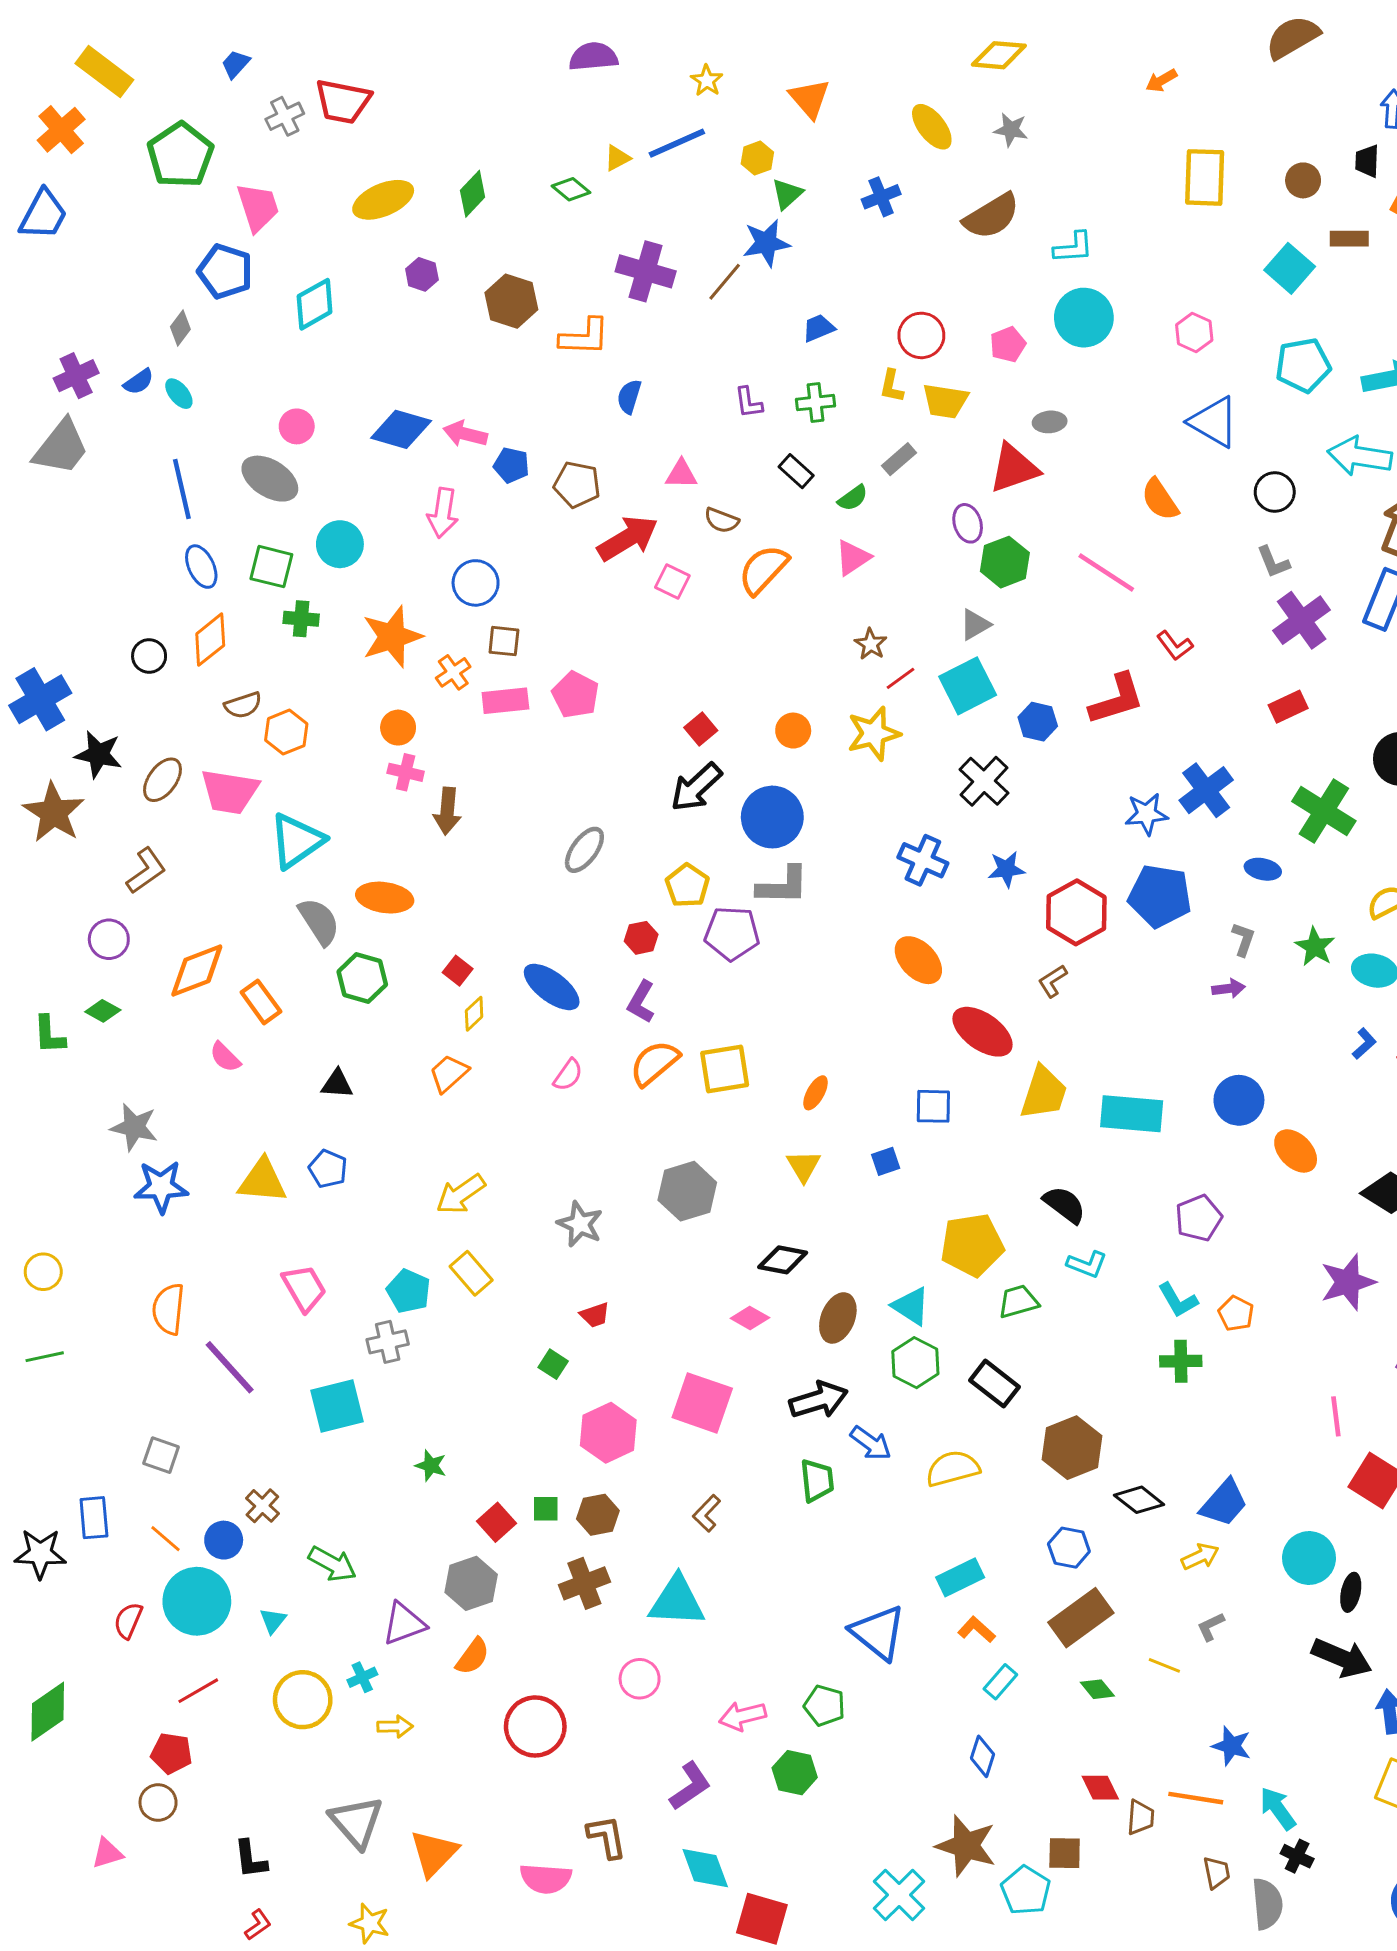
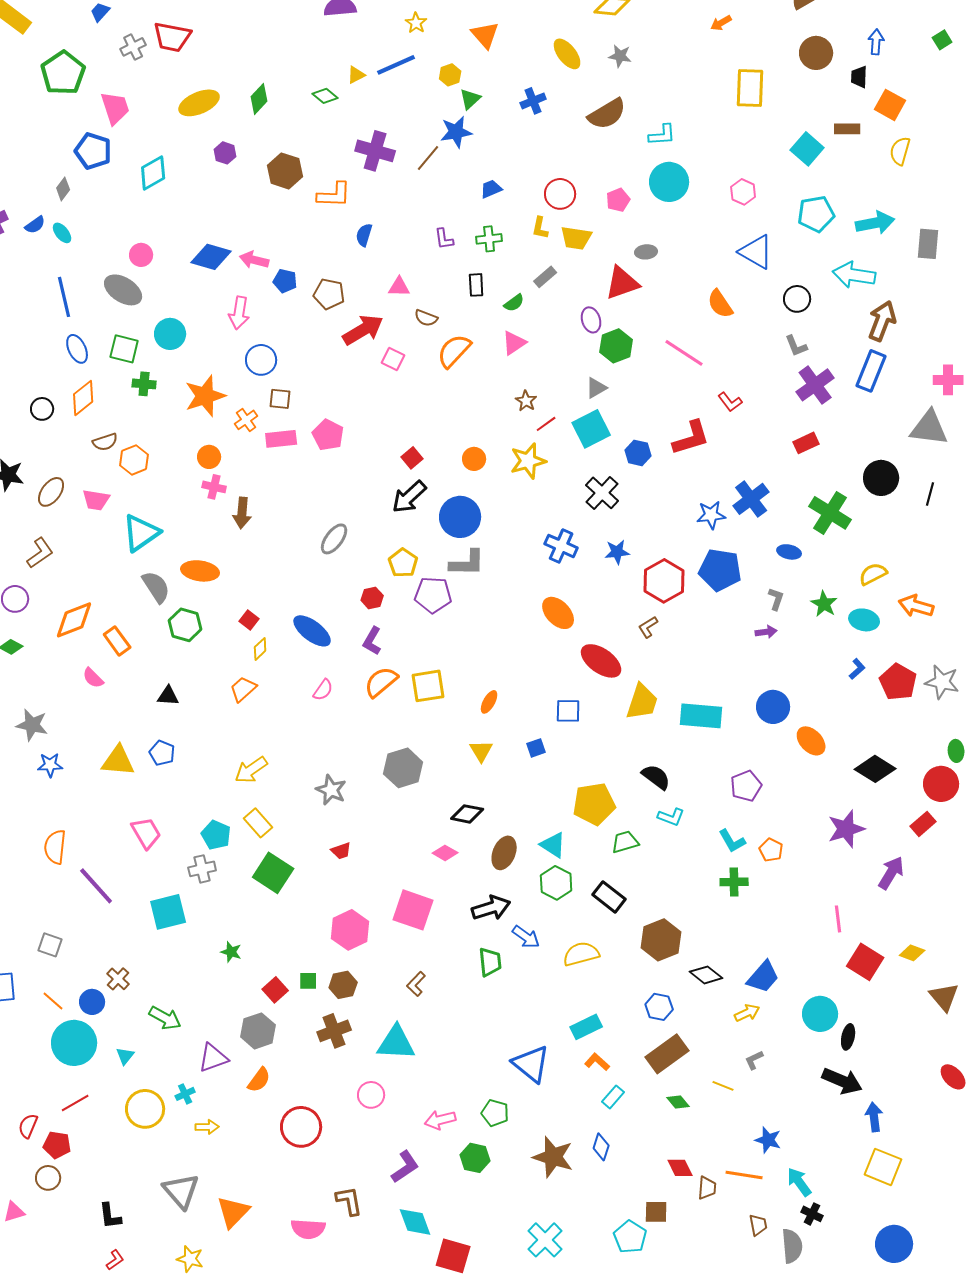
brown circle: (1303, 180) -> (816, 53), moved, size x1.4
black rectangle: (796, 471) -> (476, 285), turned 45
pink trapezoid: (230, 792) -> (96, 500), size x0.7
blue star: (161, 1187) -> (50, 765), size x0.7
green square: (553, 1364) -> (273, 873), moved, size x2.0
red semicircle: (128, 1621) -> (28, 1126), moved
brown star: (966, 1846) -> (553, 1157), moved

